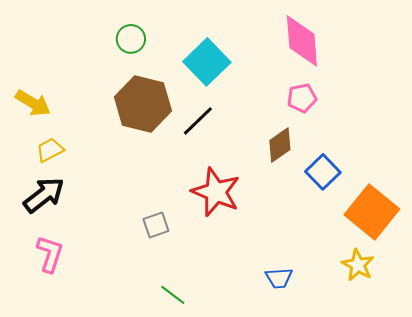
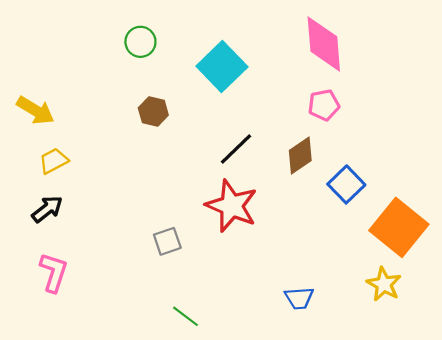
brown hexagon: (143, 104) -> (153, 112), size x0.5
black line: (198, 121) -> (236, 149), moved
black arrow: (44, 195) -> (47, 209), size x0.7

